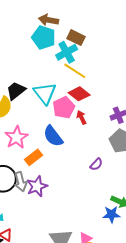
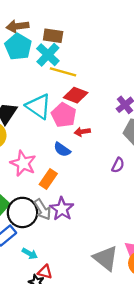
cyan pentagon: (44, 37) -> (18, 47), turned 30
red arrow: (81, 117) -> (82, 132), moved, turned -56
blue semicircle: (53, 136) -> (62, 150), size x0.7

